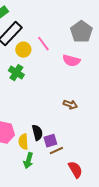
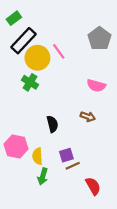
yellow circle: (23, 50) -> (37, 58), size x1.5
pink semicircle: (71, 61) -> (96, 86), moved
black semicircle: (37, 133) -> (52, 124), moved

